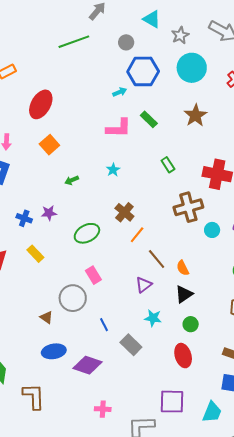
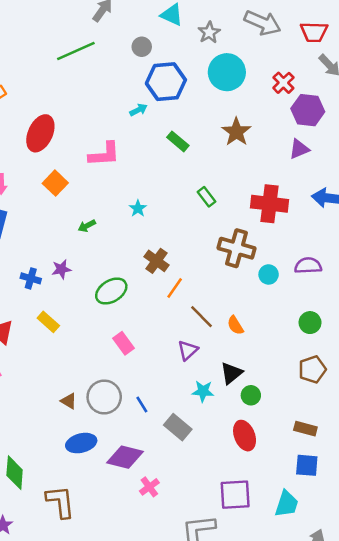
pink L-shape: (119, 128) -> (104, 154), moved
brown cross: (188, 207) -> (237, 248), turned 36
black triangle: (184, 294) -> (231, 373), moved
gray circle: (73, 298) -> (104, 397), moved
pink cross: (103, 409) -> (149, 487), moved, turned -35

